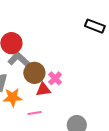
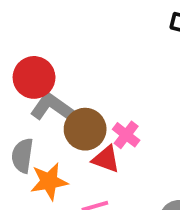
red triangle: (43, 90) -> (106, 159), turned 35

